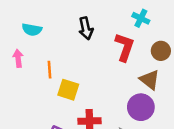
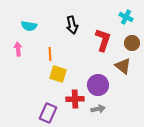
cyan cross: (141, 18) -> (126, 17), moved
orange line: (49, 70) -> (50, 54), moved
purple circle: (141, 107) -> (98, 85), moved

